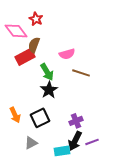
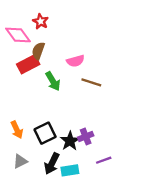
black star: (49, 90) -> (70, 141), moved
black arrow: (75, 141) -> (52, 164), moved
gray triangle: (31, 143) -> (20, 161), moved

